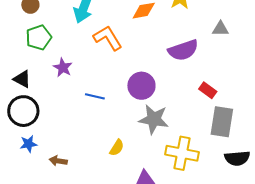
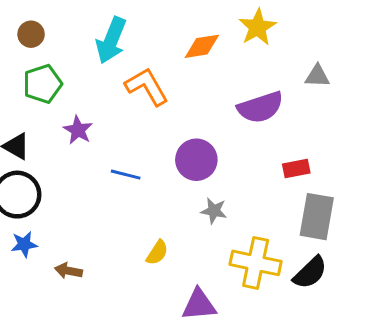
red rectangle: (208, 90) -> (296, 169), turned -48
gray star: (154, 119) -> (214, 211), size x0.6
black semicircle: (237, 158) -> (310, 273), moved, turned -40

